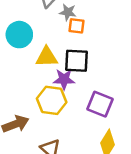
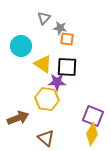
yellow triangle: (47, 57) -> (43, 64), turned 36
purple square: (100, 104) -> (93, 116), moved

